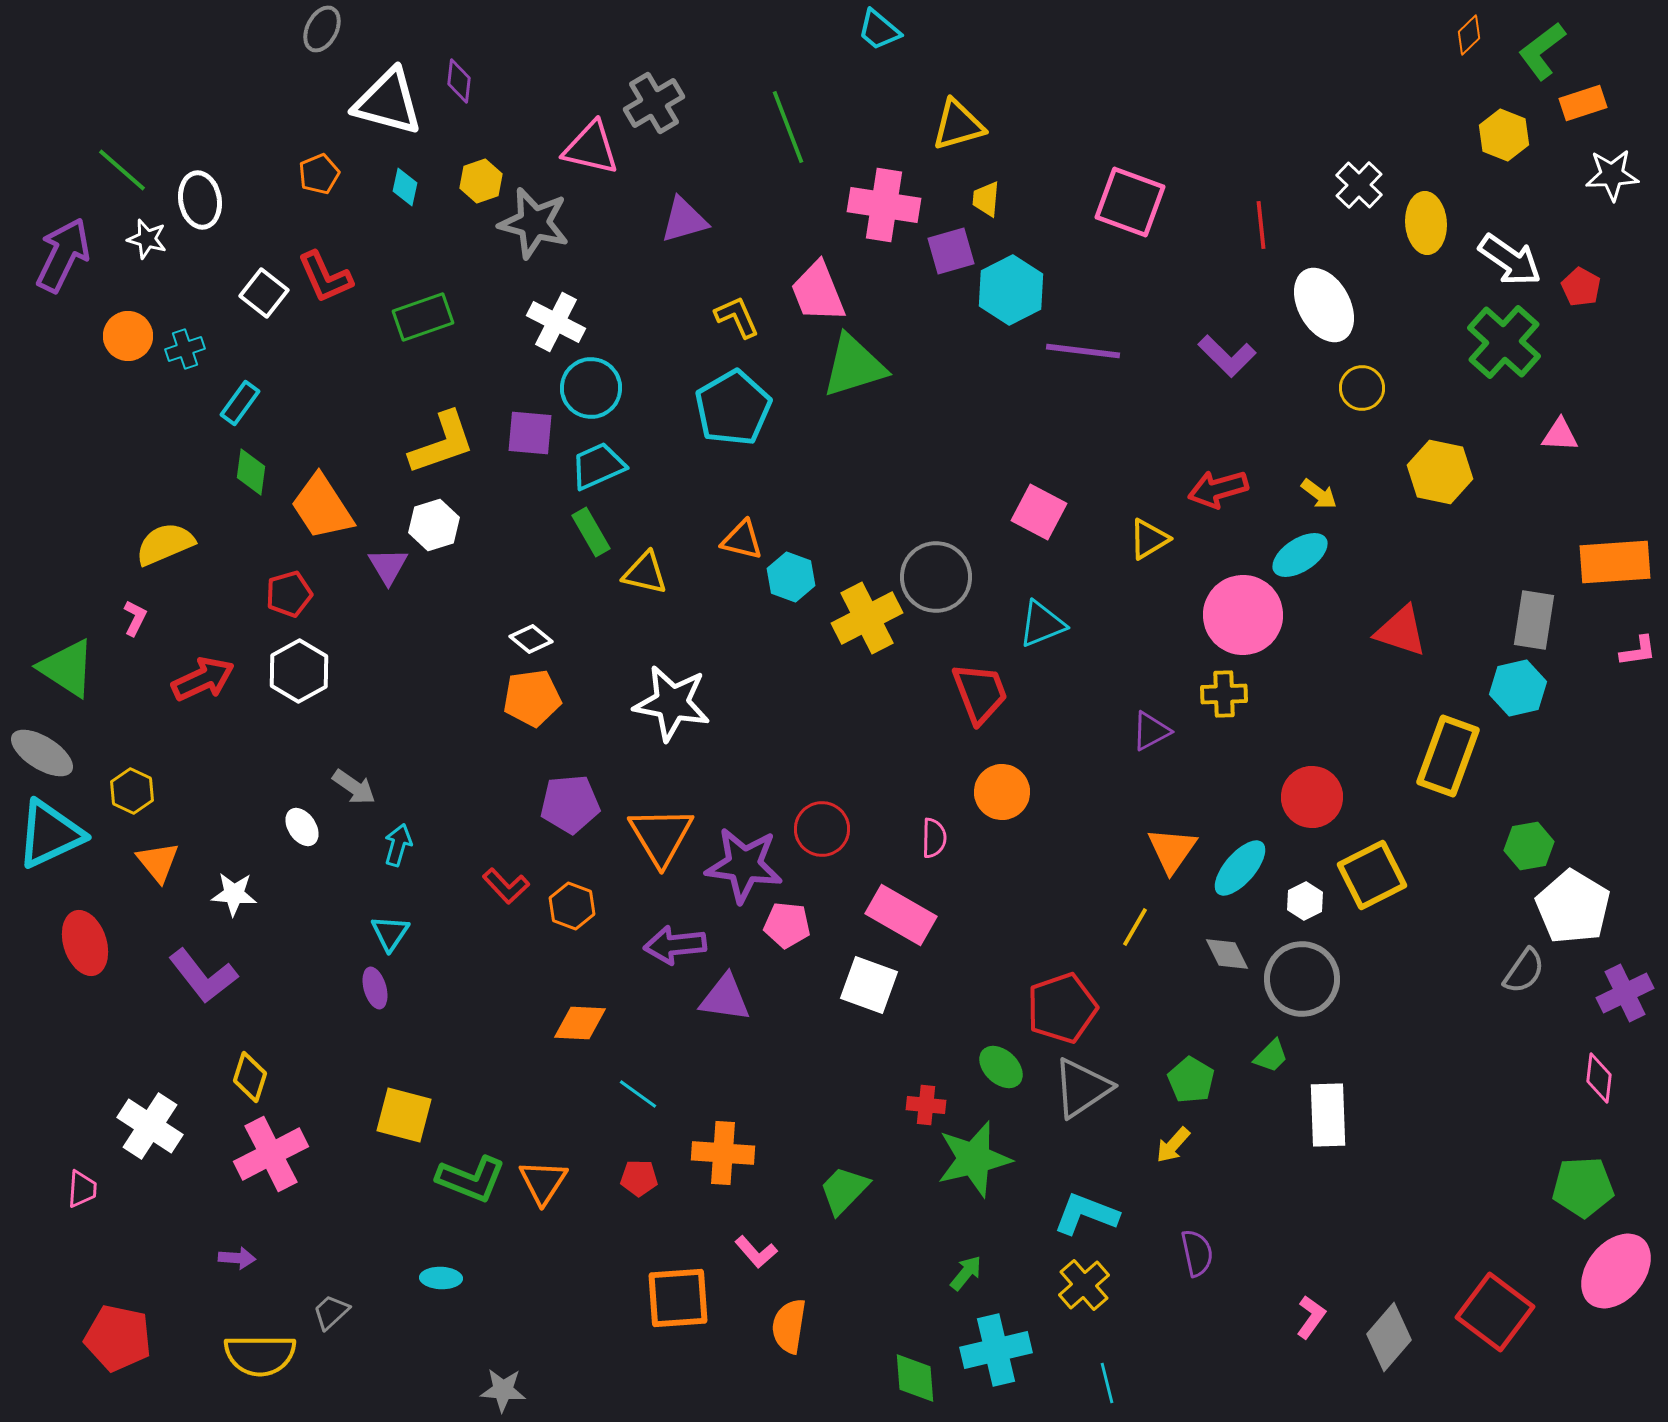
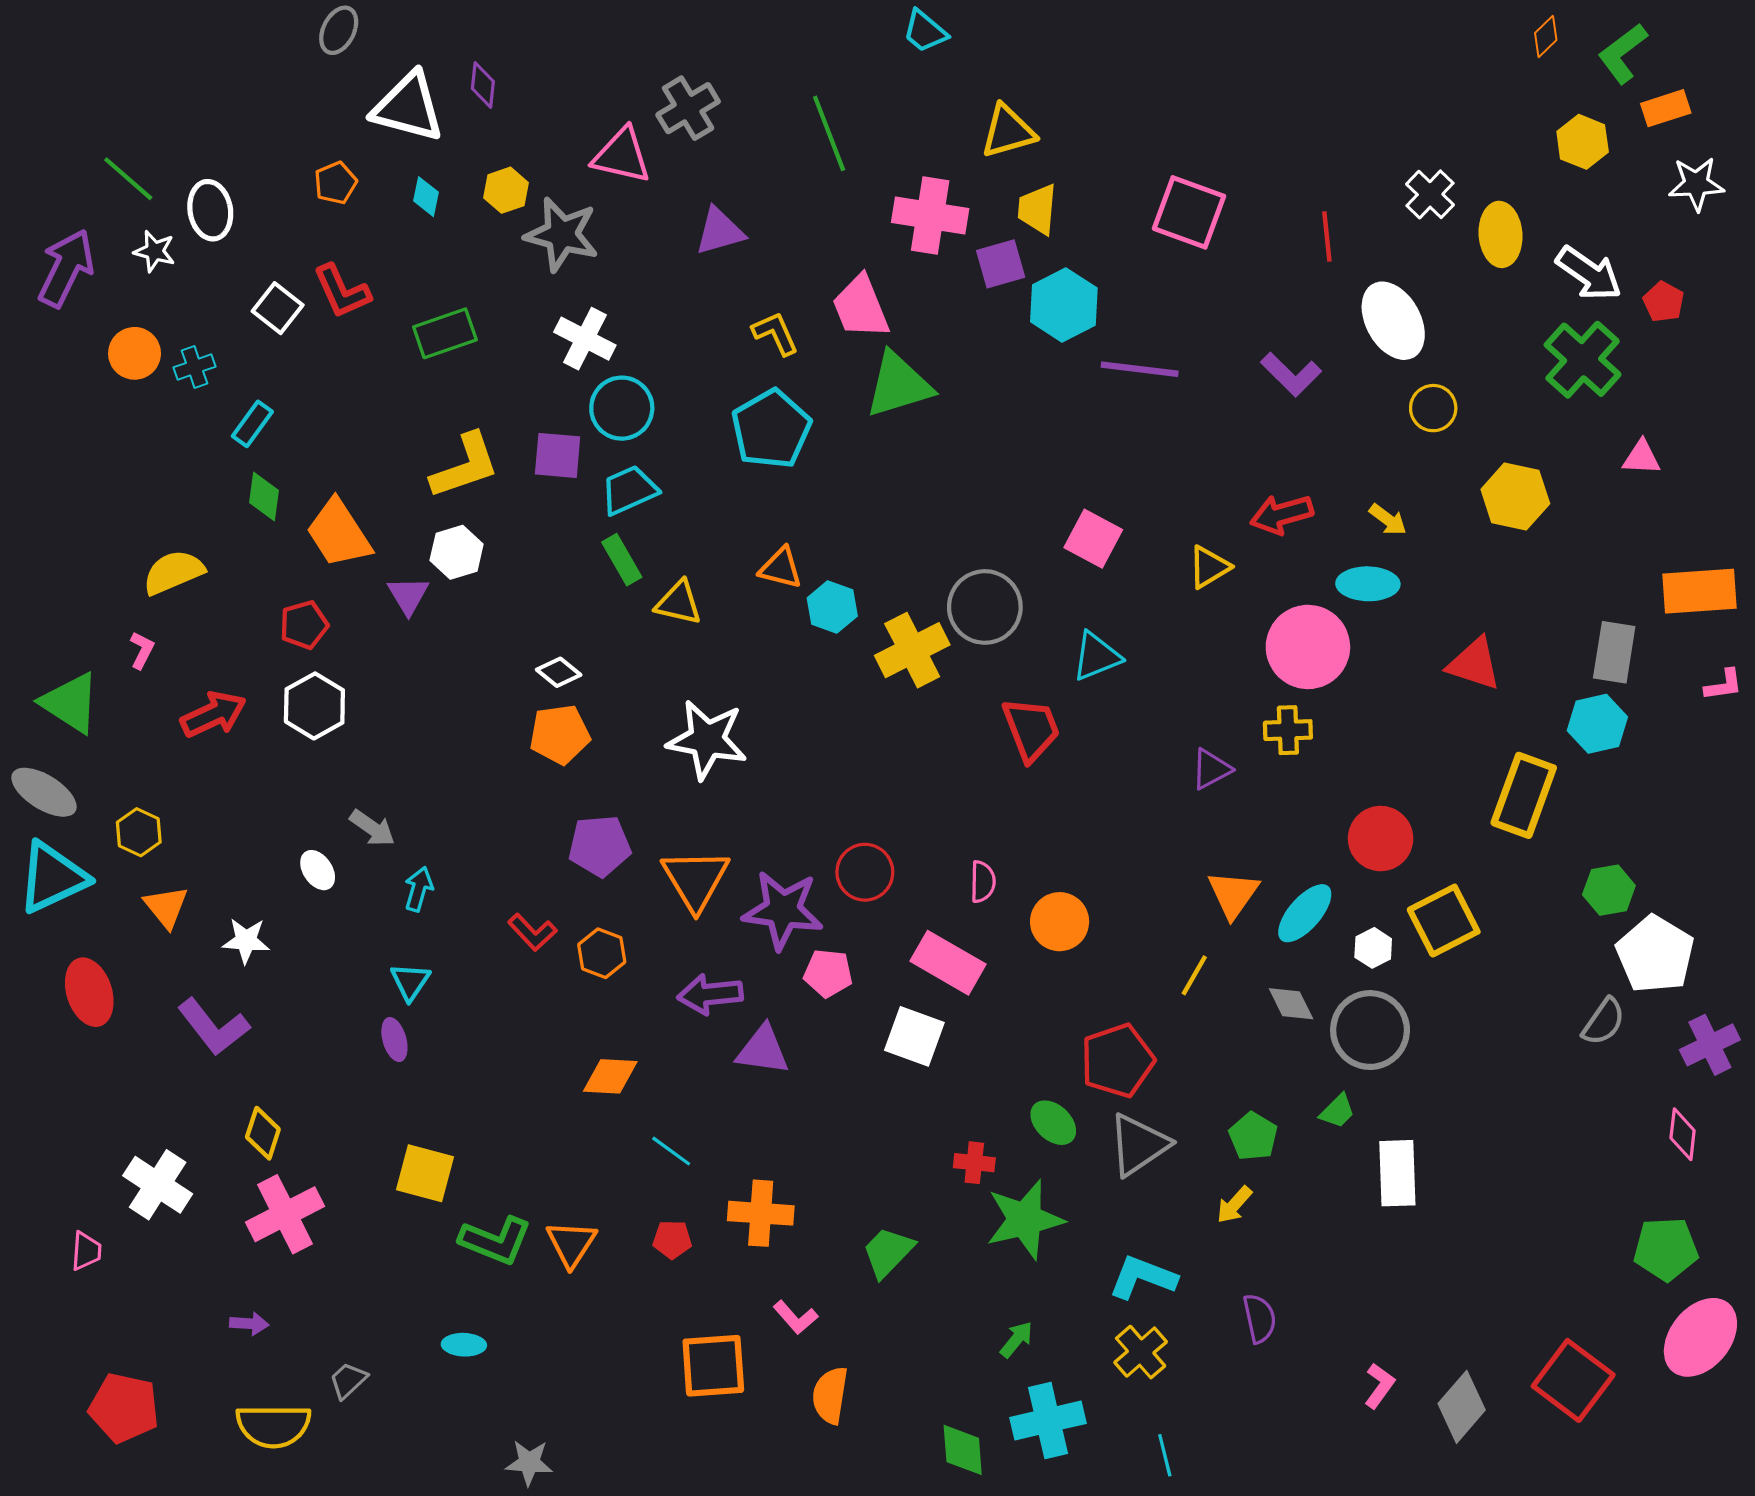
yellow trapezoid: (986, 199) -> (1037, 209), size x1.4
cyan ellipse: (1300, 555) -> (1368, 584), turned 34
orange circle: (1002, 792) -> (1060, 922), moved

